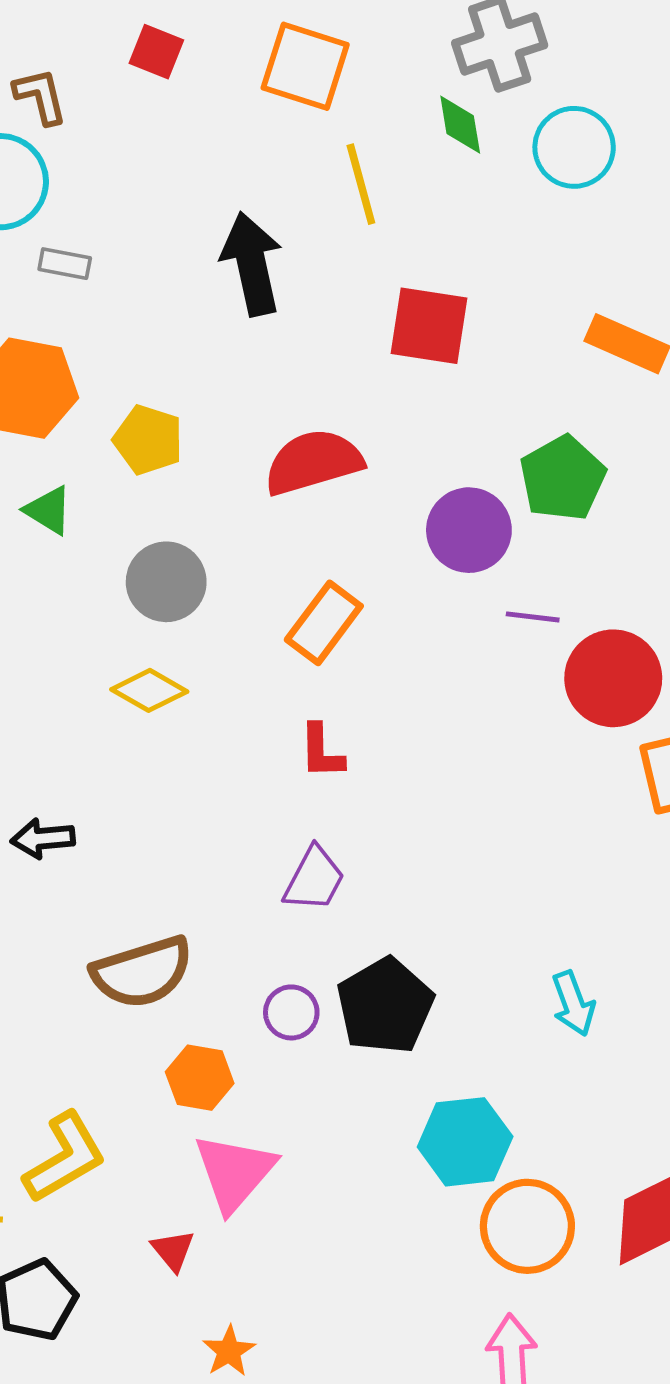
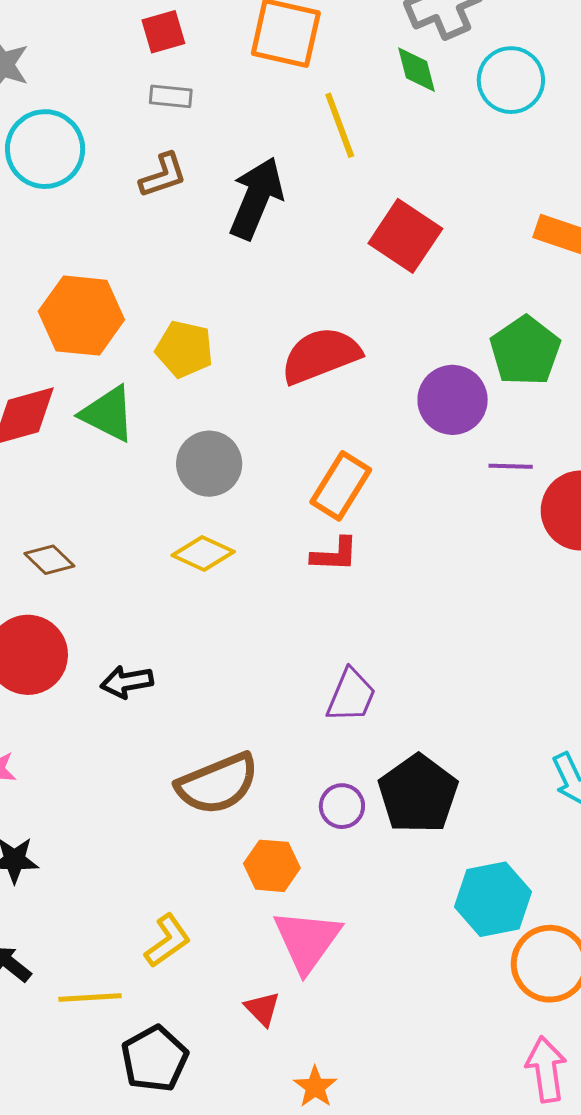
red square: (156, 52) -> (163, 32), turned -33
brown L-shape: (40, 96) -> (163, 175), moved, turned 90
gray rectangle: (65, 264) -> (171, 96), moved
black arrow: (252, 264) -> (256, 198), turned 40
red square: (429, 326) -> (405, 236), turned 30
green triangle: (48, 510) -> (108, 414), size x1.4
red L-shape: (321, 751) -> (335, 555), moved, turned -81
yellow L-shape: (65, 1158) -> (168, 941), size x0.7

